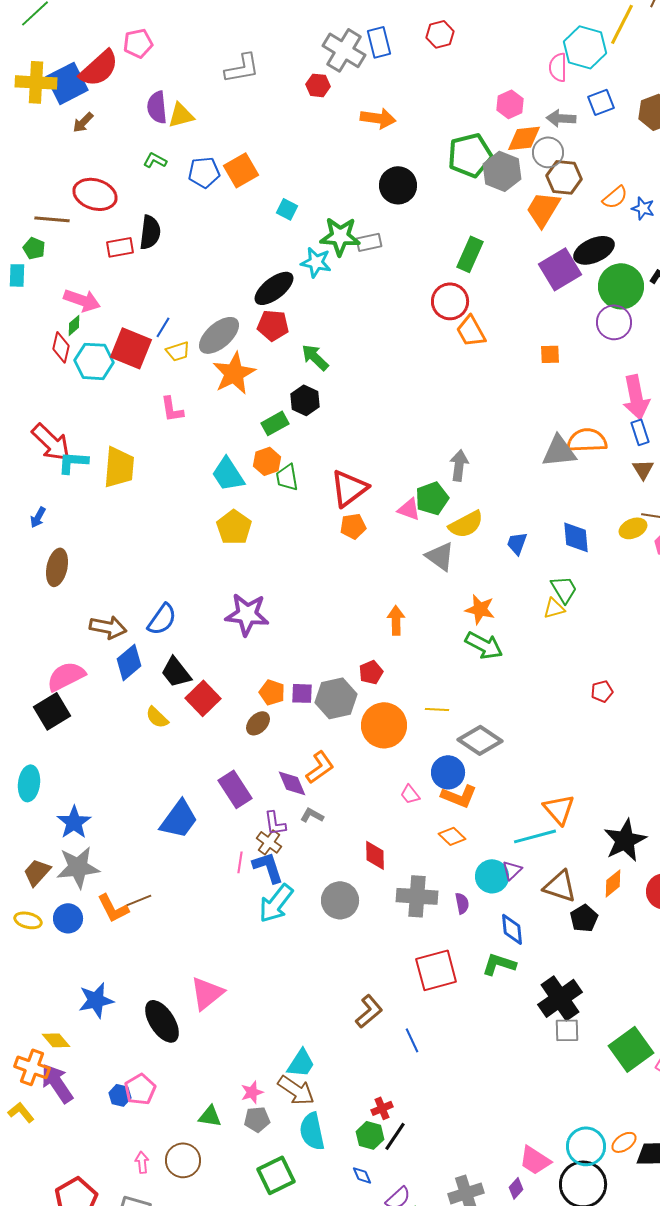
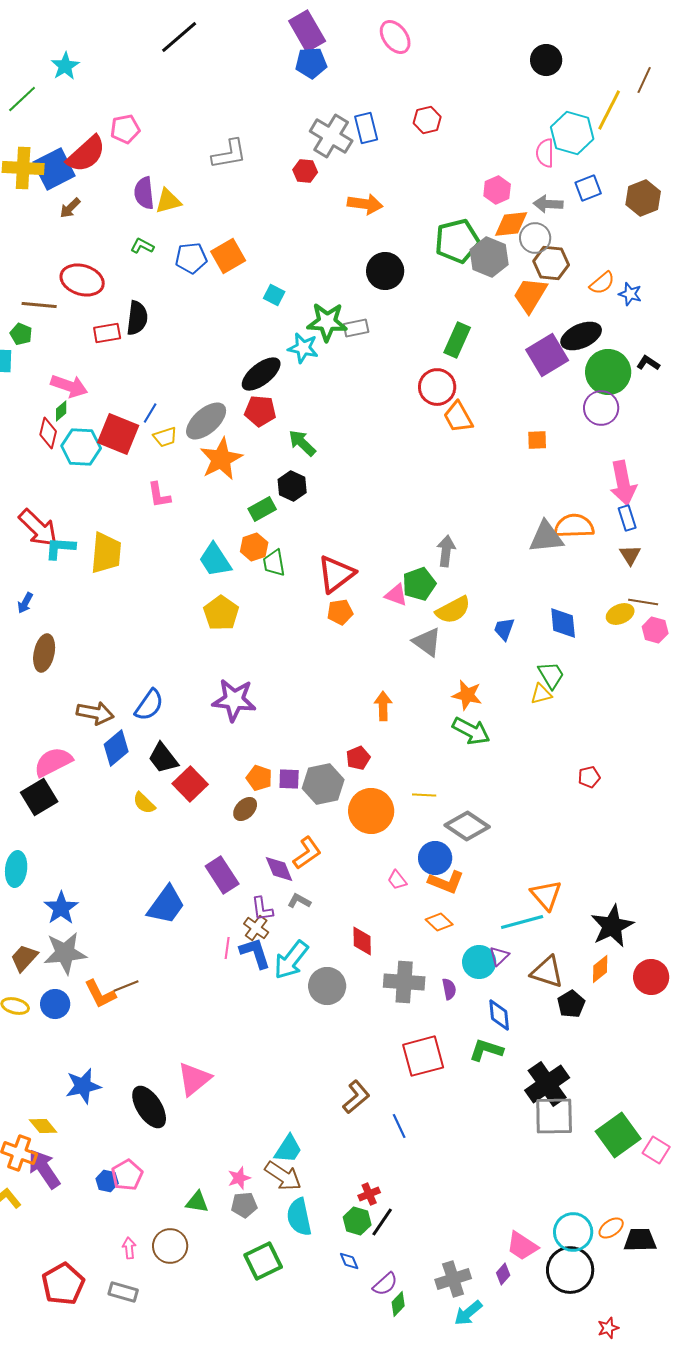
cyan arrow: (276, 903) -> (291, 960), moved
gray square: (567, 1030) -> (554, 1116), size x1.6

